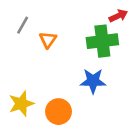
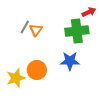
gray line: (23, 25) -> (25, 27), moved
orange circle: (59, 112) -> (37, 70), moved

